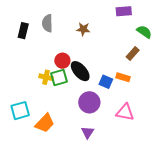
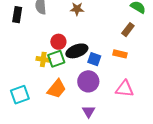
black ellipse: (80, 71) -> (77, 51), turned -65
blue square: (106, 82) -> (94, 59), moved
orange trapezoid: (45, 123) -> (57, 89), moved

